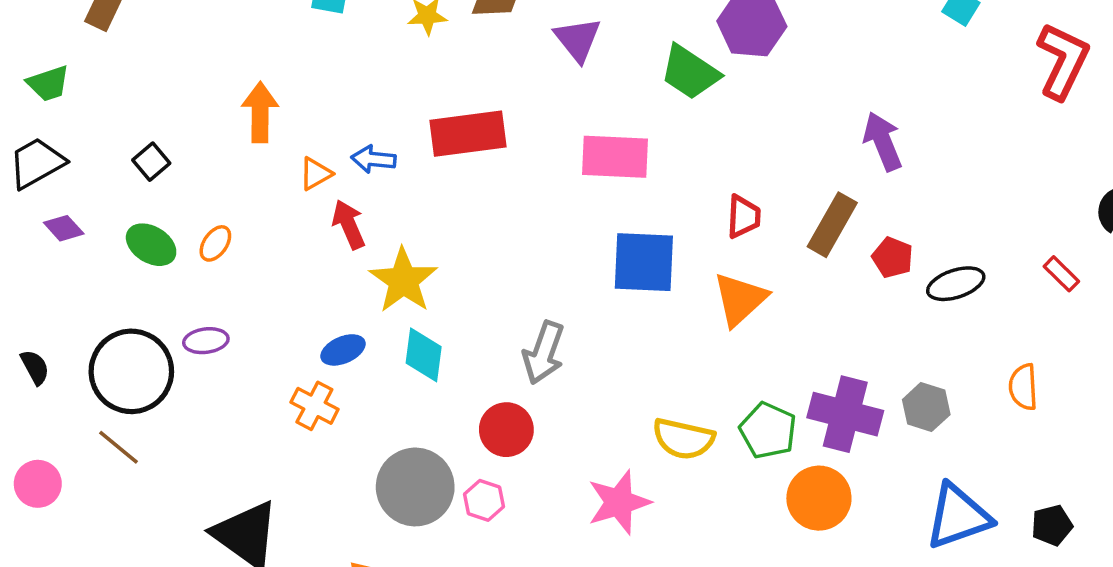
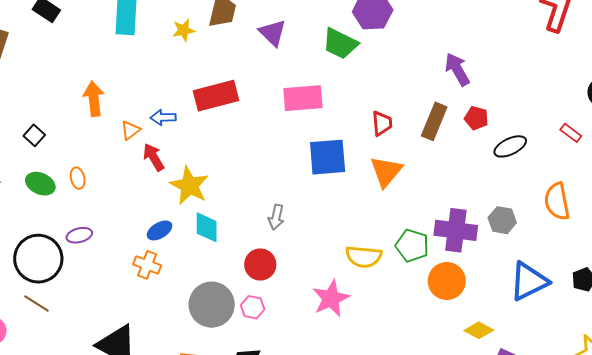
orange ellipse: (215, 243) -> (78, 178), turned -40
red pentagon: (893, 257) -> (476, 118), moved
gray arrow: (544, 353) -> (276, 217), size x0.7
orange semicircle: (1023, 387) -> (557, 201), size x1.4

